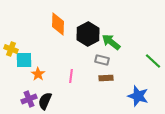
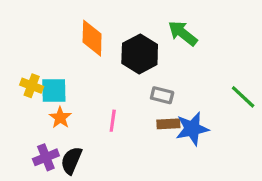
green arrow: (111, 42) -> (183, 33), moved
yellow cross: (11, 49) -> (32, 86), moved
cyan square: (24, 60) -> (54, 90), moved
blue star: (138, 96) -> (192, 129), moved, turned -30

